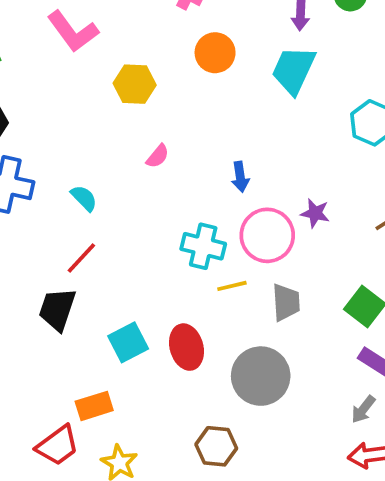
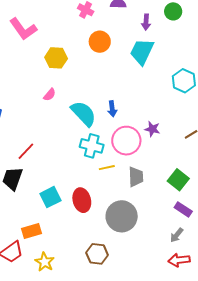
pink semicircle: (158, 156) -> (50, 95), moved
cyan semicircle: (84, 198) -> (84, 114), moved, size x1.8

